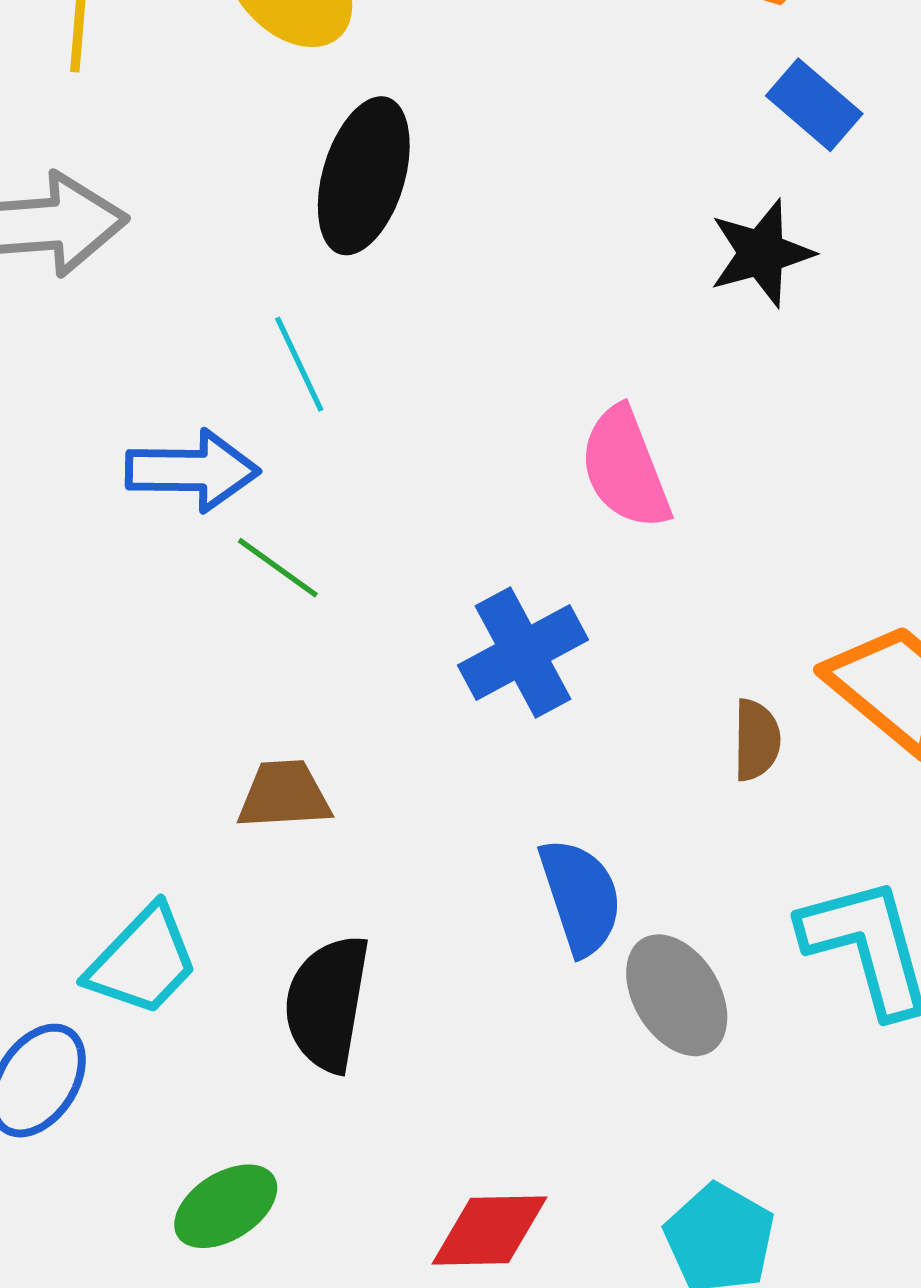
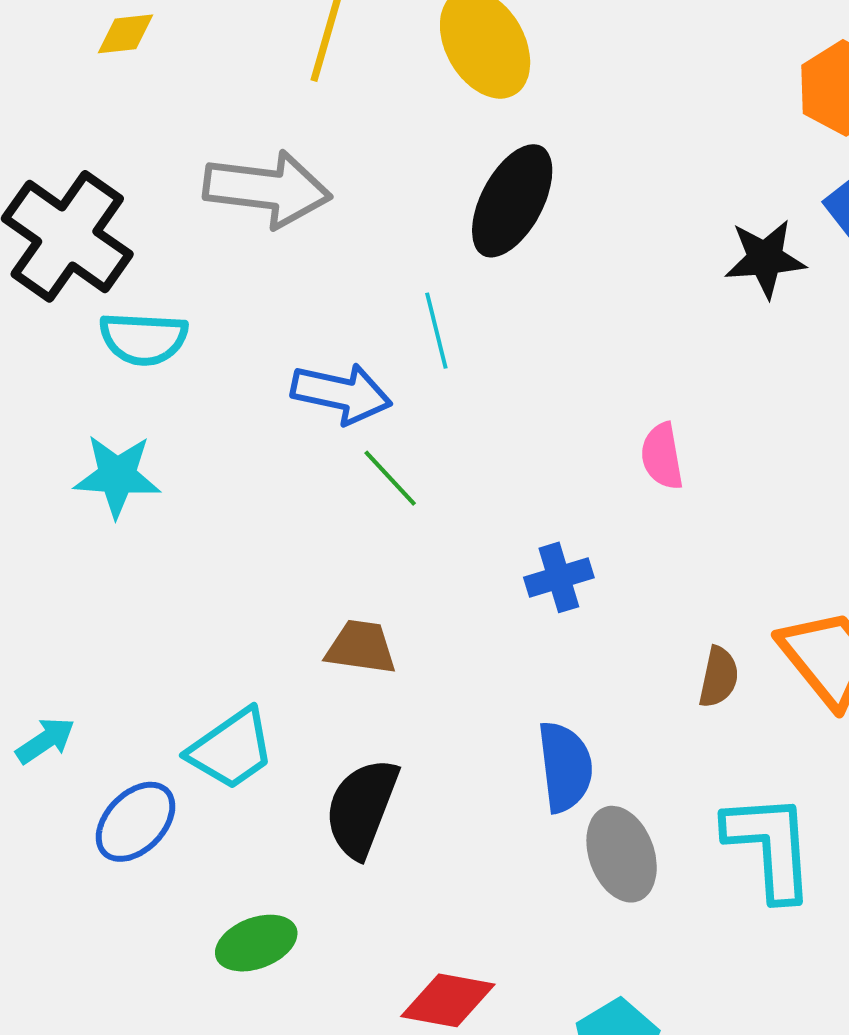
black star: (761, 253) -> (765, 259), moved
pink semicircle: (625, 468) -> (662, 456), size x0.7
blue cross: (523, 653) -> (559, 577), size x0.7

